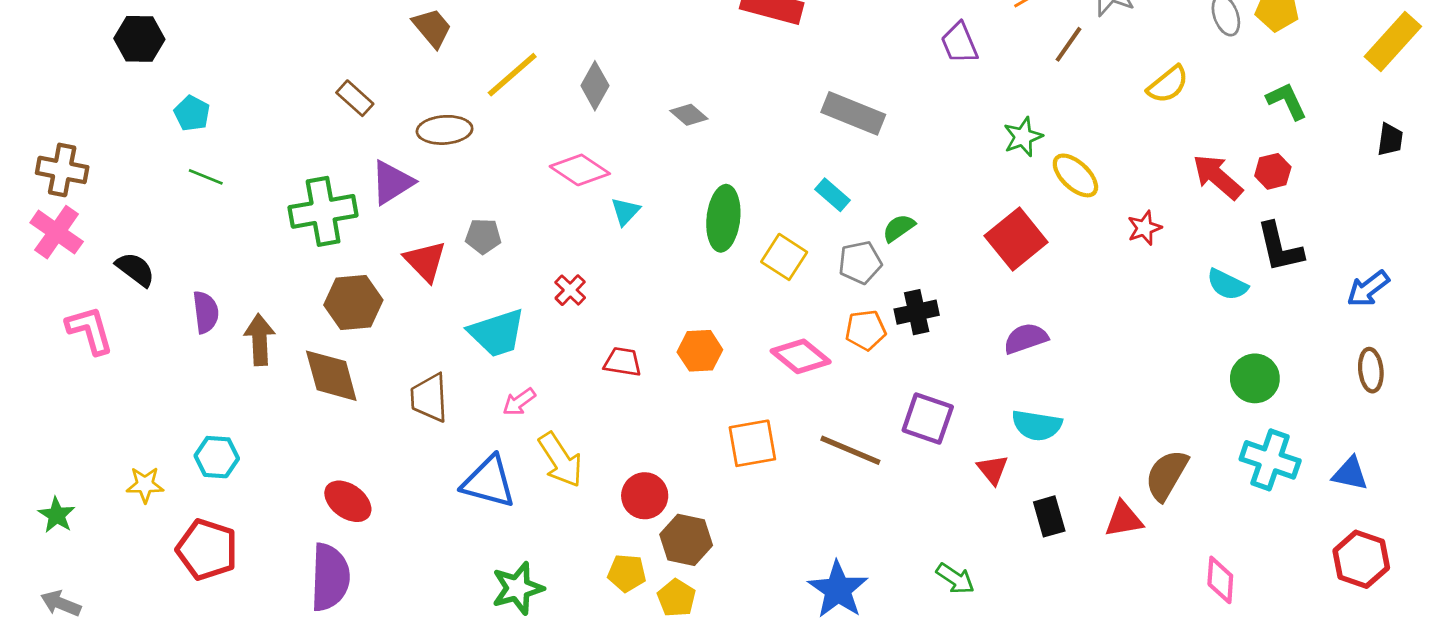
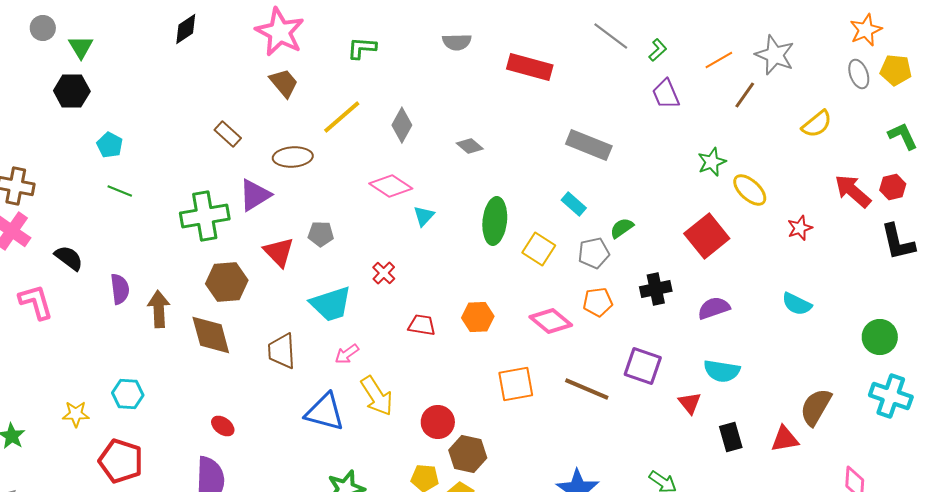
cyan semicircle: (1227, 285) -> (797, 304), moved
black cross: (917, 312) -> (656, 289), moved
red ellipse: (348, 501) -> (223, 426), size x0.7

